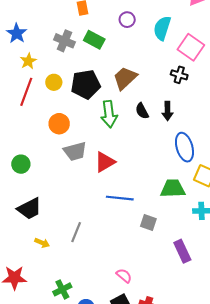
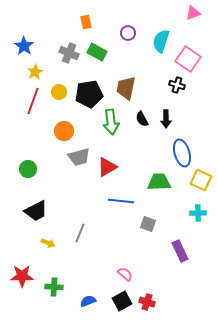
brown trapezoid: (125, 78) -> (126, 88), turned -35
green trapezoid: (173, 189) -> (159, 182), moved
green cross: (62, 289) -> (54, 287), moved, turned 30

